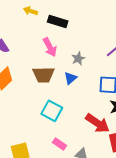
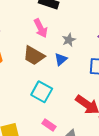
brown trapezoid: (43, 75) -> (34, 56), turned 30

